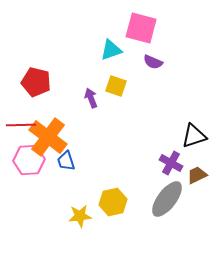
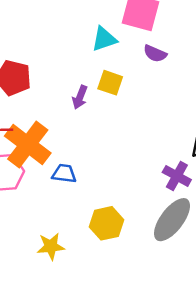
purple arrow: (91, 98) -> (80, 97), turned -138
blue trapezoid: (66, 161) -> (64, 174), moved, turned 115
yellow star: (80, 216) -> (51, 246), moved

